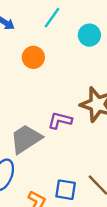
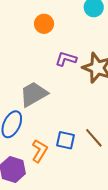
purple L-shape: (60, 120) -> (66, 59), moved

